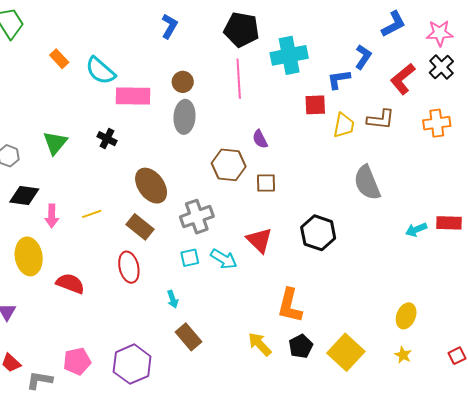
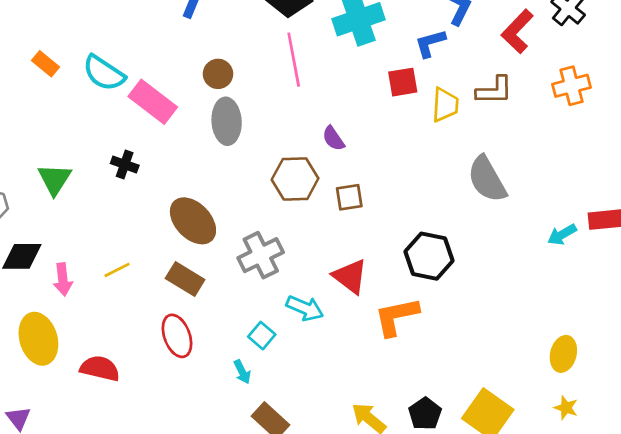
pink rectangle: (133, 96) -> (153, 102), turned 44
cyan square: (190, 258) -> (262, 336), moved, turned -30
orange L-shape: (290, 306) -> (396, 317), moved, turned 72

